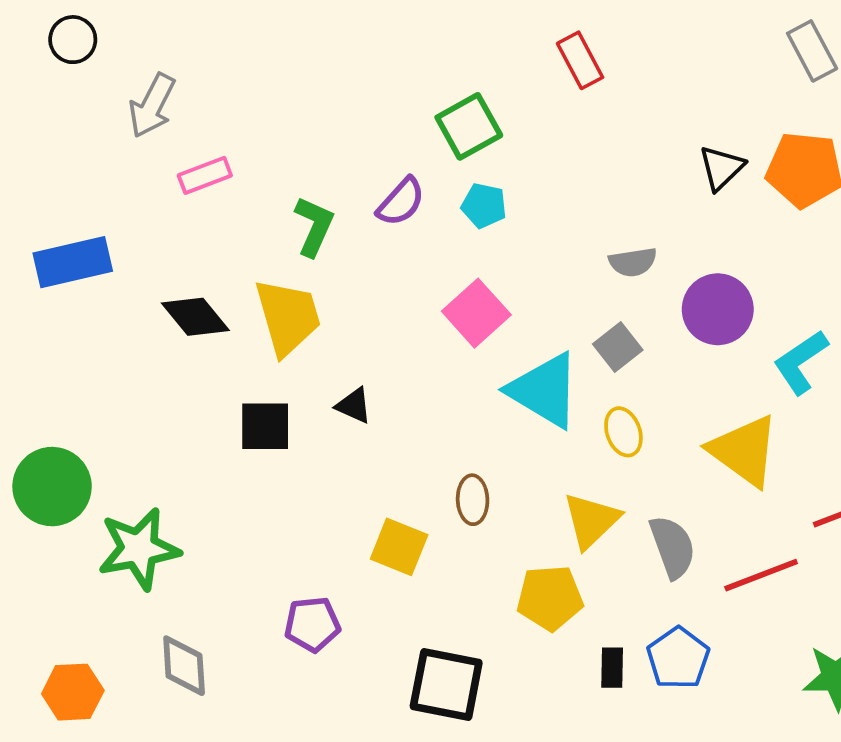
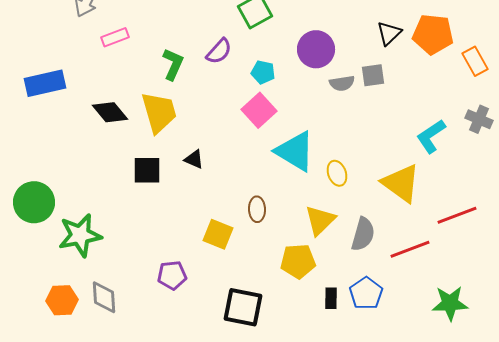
cyan pentagon: (484, 206) -> (263, 72), moved
purple circle: (718, 309) -> (316, 49), moved
gray square: (618, 347) -> (373, 75), moved, turned 30
gray semicircle: (672, 547) -> (363, 234), turned 36
orange hexagon: (73, 692) -> (62, 300), moved

